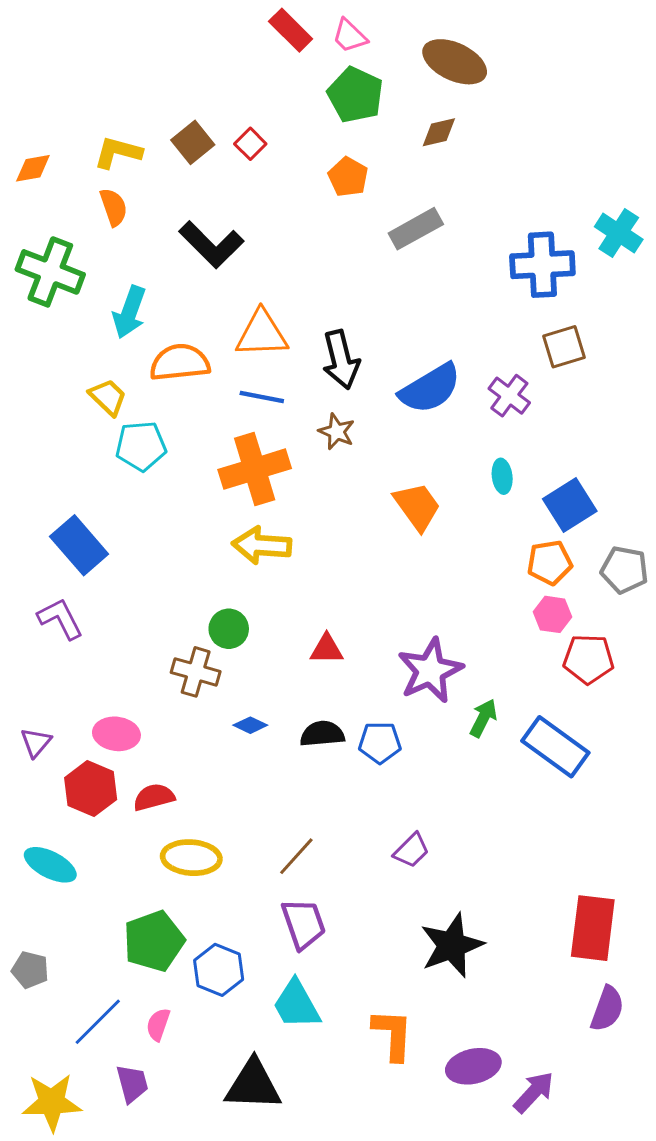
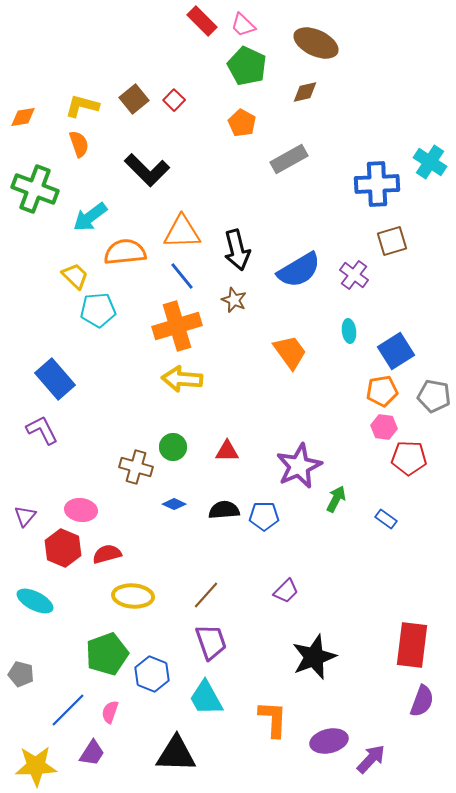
cyan arrow: (129, 312) -> (90, 217), turned 33
blue line: (262, 397) -> (182, 276), turned 40
green circle: (229, 629) -> (173, 447), moved
blue rectangle: (555, 747) -> (386, 519), size x0.5
purple trapezoid: (132, 1084) -> (92, 753), turned 48

